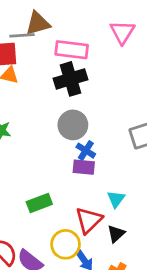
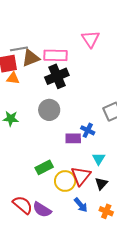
brown triangle: (38, 23) -> (31, 58), moved
gray circle: (73, 125) -> (49, 110), moved
blue cross: (86, 151) -> (88, 130), moved
yellow circle: (66, 244) -> (65, 181), moved

